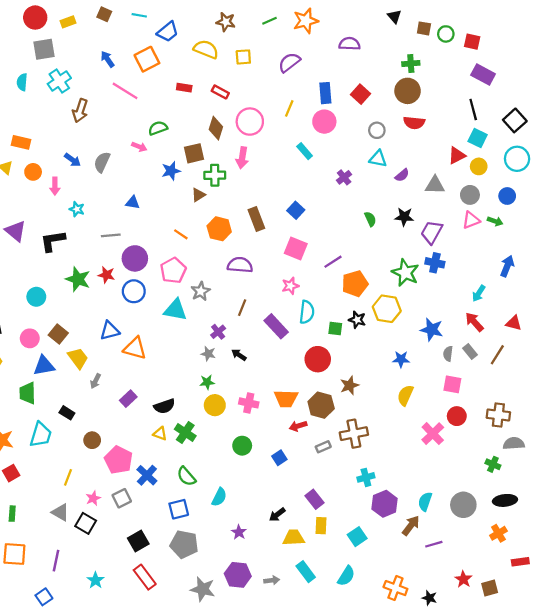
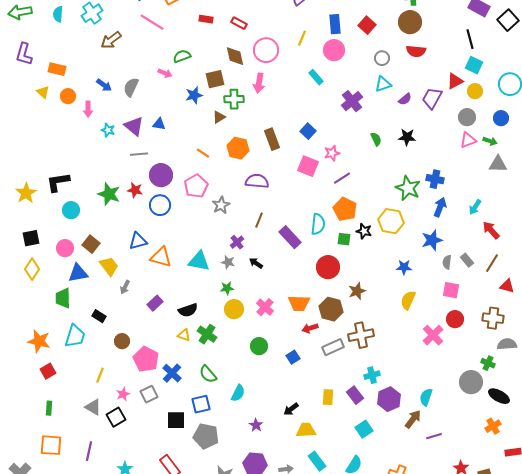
brown arrow: (80, 111) -> (111, 40), turned 35
black square: (515, 120) -> (508, 20), moved
brown diamond: (216, 128) -> (235, 56), turned -30
cyan triangle: (378, 159) -> (383, 84), turned -30
purple cross: (344, 177) -> (352, 101), size x1.5
gray triangle: (435, 185) -> (498, 164), moved
purple triangle: (16, 231) -> (134, 126), moved
purple trapezoid: (432, 232) -> (432, 98), moved
black L-shape: (53, 241) -> (58, 182), moved
blue arrow: (507, 266) -> (440, 207), moved
orange pentagon: (355, 284) -> (345, 209), moved, turned -30
pink star: (290, 286) -> (332, 153), moved
cyan triangle: (175, 310) -> (199, 261), moved
red arrow: (474, 322) -> (491, 230), moved
red triangle: (514, 323) -> (507, 286), moved
blue star: (432, 330) -> (432, 240), turned -30
pink cross: (249, 403) -> (265, 307), turned 30
gray rectangle: (323, 447) -> (333, 347), size x1.5
purple rectangle: (314, 499) -> (355, 395), moved
black ellipse: (505, 500) -> (499, 396), turned 35
gray circle: (463, 505) -> (471, 382), moved
black square: (86, 523) -> (116, 417), turned 30
yellow rectangle: (321, 526) -> (328, 397), moved
black square: (138, 541) -> (176, 420), moved, turned 30

